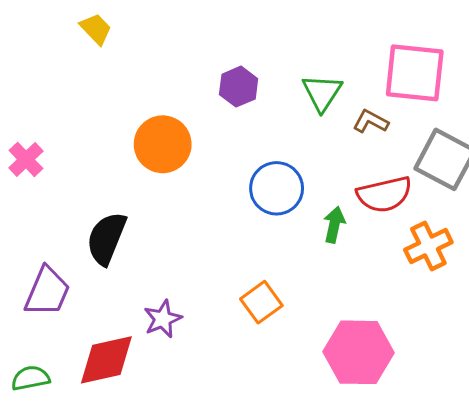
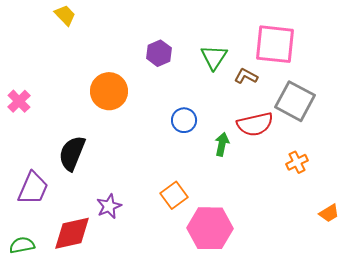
blue circle: (277, 188) -> (184, 120), size x0.7
orange cross: (428, 246) -> (297, 162), moved, size x0.7
pink hexagon: (359, 352) -> (210, 228), moved

